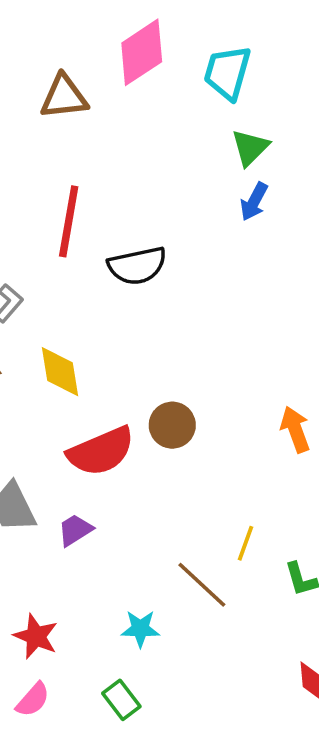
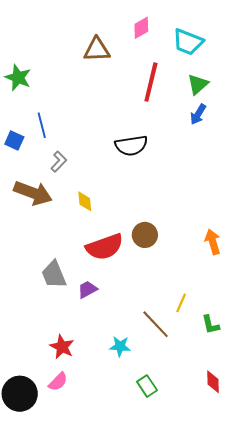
pink diamond: (142, 52) -> (141, 28), size x0.6
cyan trapezoid: (227, 73) -> (188, 42), turned -88
red line: (69, 221) -> (151, 82), moved
yellow diamond: (60, 372) -> (85, 201), size x0.7
green rectangle: (121, 700) -> (147, 386), moved

